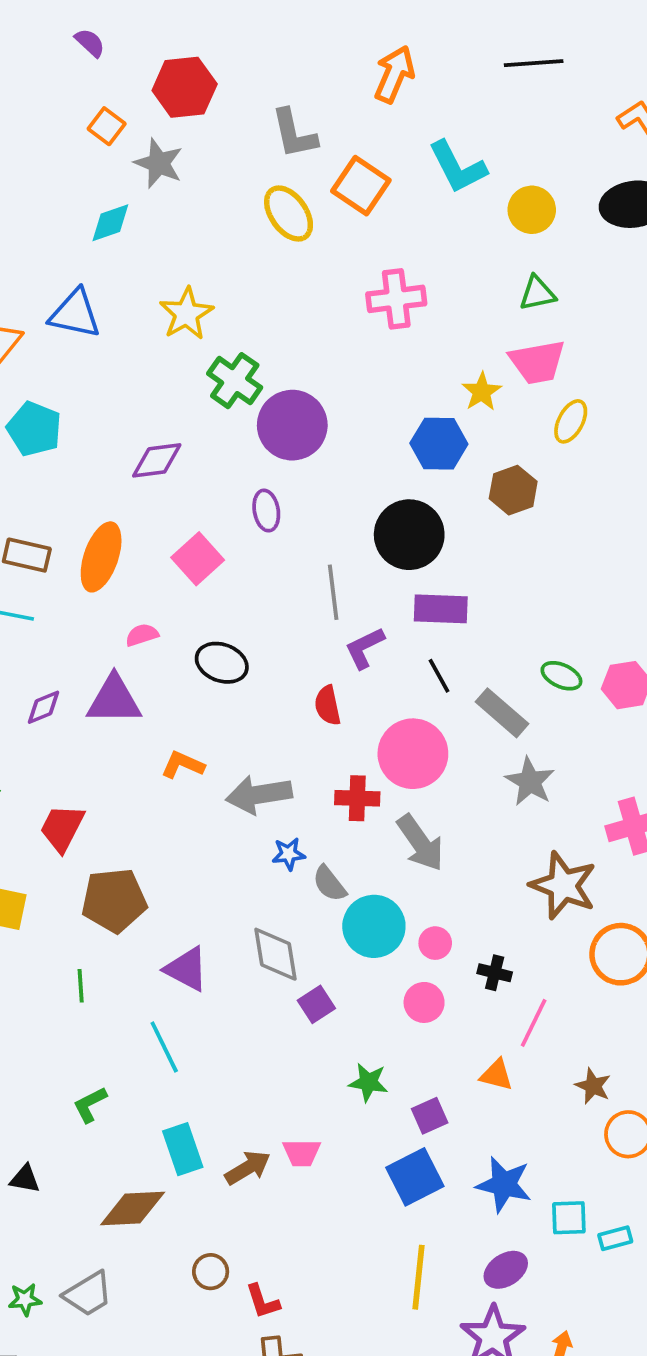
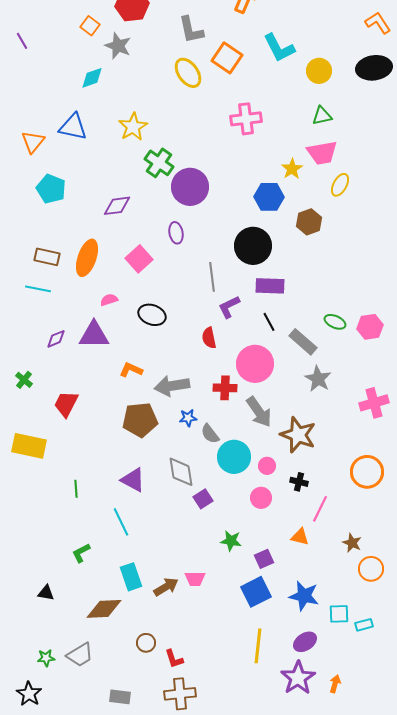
brown star: (563, 886) -> (298, 435), moved
brown pentagon: (114, 900) -> (140, 420), moved

